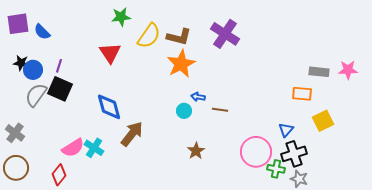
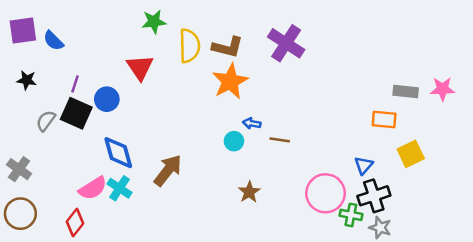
yellow semicircle: (149, 36) -> (189, 46), turned -36
blue circle: (33, 70) -> (107, 99), moved
gray semicircle: (36, 95) -> (46, 121), size x0.7
blue diamond: (109, 107) -> (118, 153), moved

